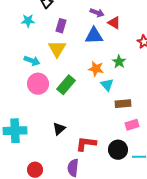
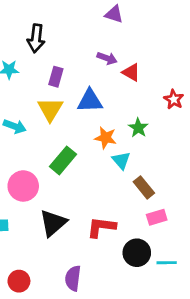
blue triangle: (94, 36) -> (90, 101), moved
pink circle: (38, 84) -> (23, 186), moved
brown rectangle: (123, 104) -> (144, 187), turned 56
black triangle: (59, 129) -> (53, 223), size x1.5
red L-shape: (86, 144) -> (101, 227), moved

